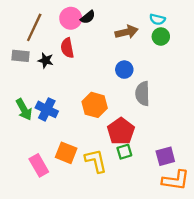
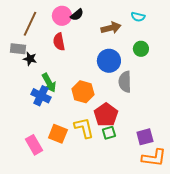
green circle: (161, 36) -> (141, 49), moved
black star: (46, 60) -> (30, 59), moved
blue circle: (124, 70) -> (109, 61), size x1.5
green arrow: (24, 109) -> (49, 83), moved
yellow L-shape: (96, 161) -> (84, 128), moved

